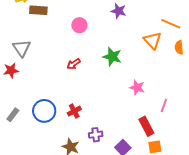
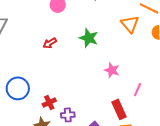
red cross: (74, 111) -> (49, 103), moved

